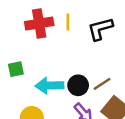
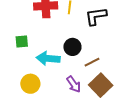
black circle: (78, 85) -> (72, 47), moved

